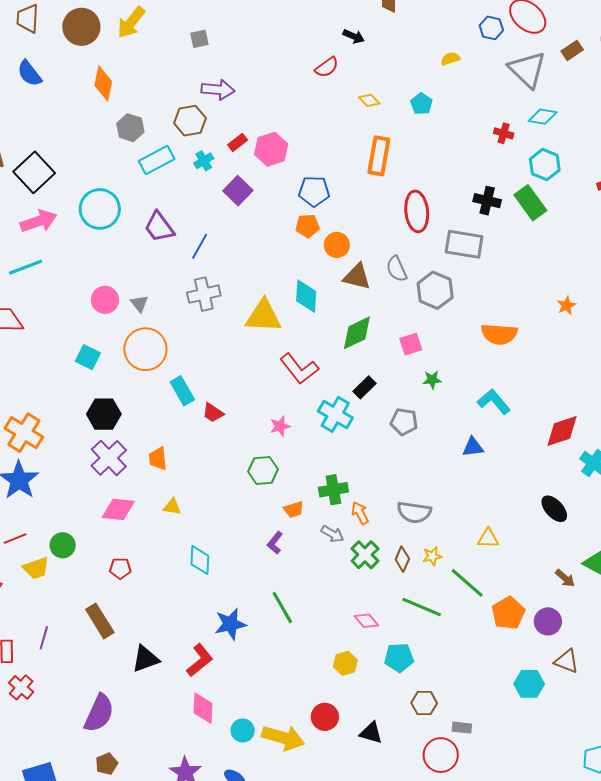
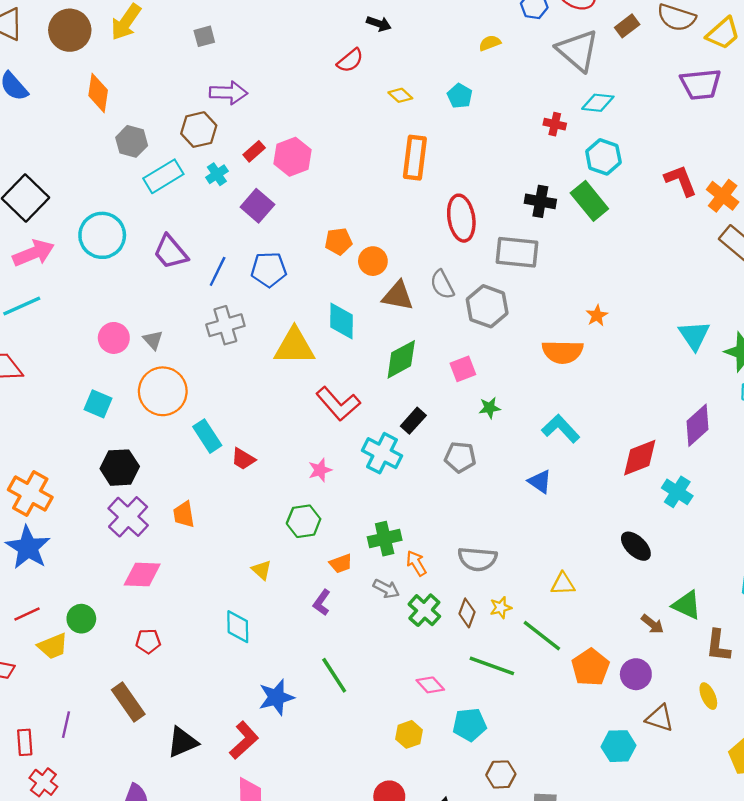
blue pentagon: (314, 191) -> (269, 269), moved
orange star: (566, 305) -> (597, 316), moved
blue triangle: (473, 447) -> (540, 482), turned 45
yellow triangle: (172, 507) -> (262, 570), moved, turned 36

